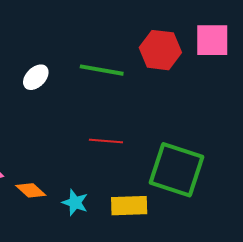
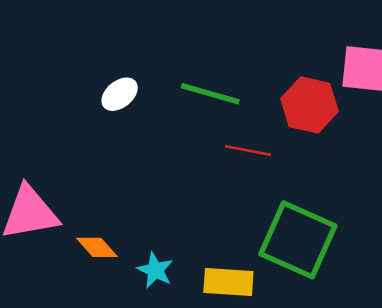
red hexagon: (160, 50) -> (309, 105), moved
red line: (106, 141) -> (248, 150), moved

